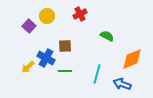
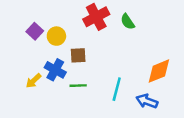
red cross: (80, 14) -> (96, 17), size x1.5
yellow circle: (47, 16) -> (56, 36), moved
green semicircle: (107, 36) -> (128, 22), moved, turned -152

